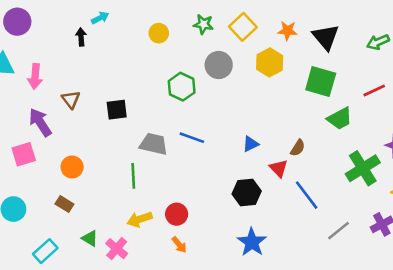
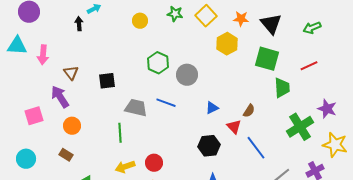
gray circle: (219, 65) -> (187, 75), moved
green trapezoid: (340, 119) -> (282, 88), turned -65
purple arrow: (40, 122) -> (60, 97), moved

